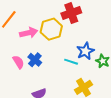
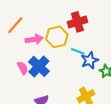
blue cross: (35, 60) -> (39, 66), size x1.5
cyan line: (71, 62) -> (78, 51), moved

